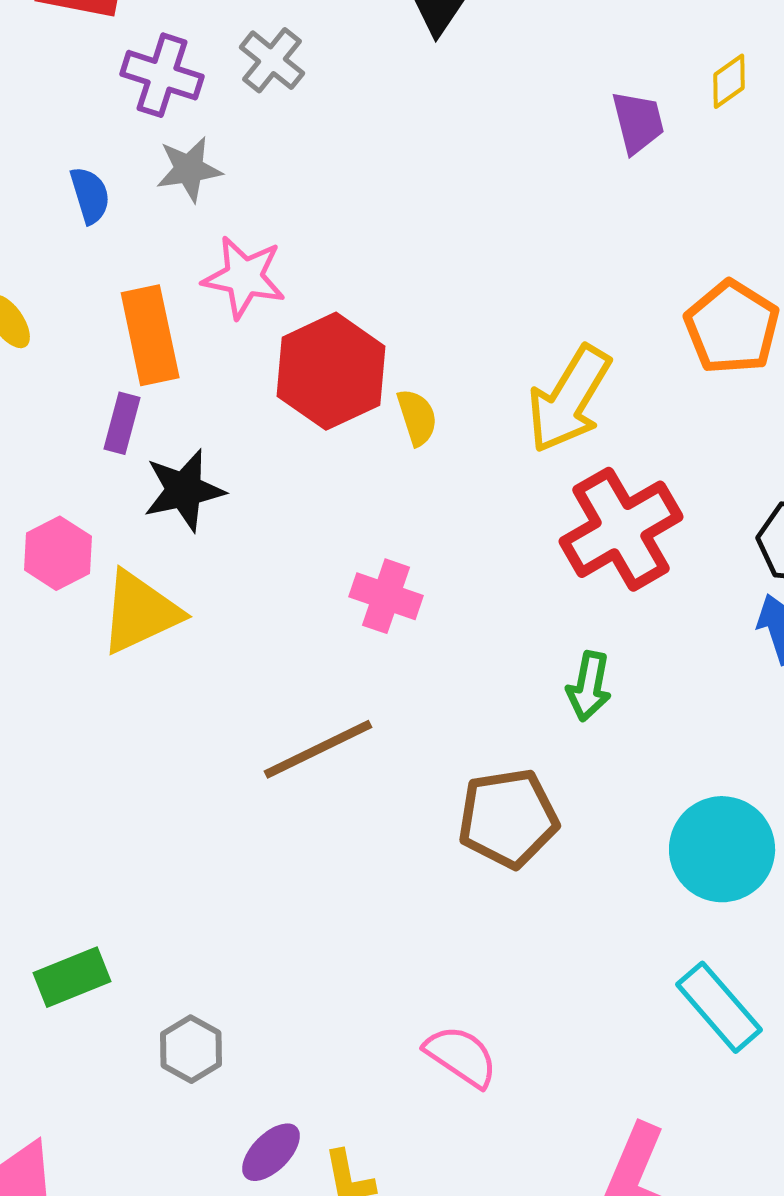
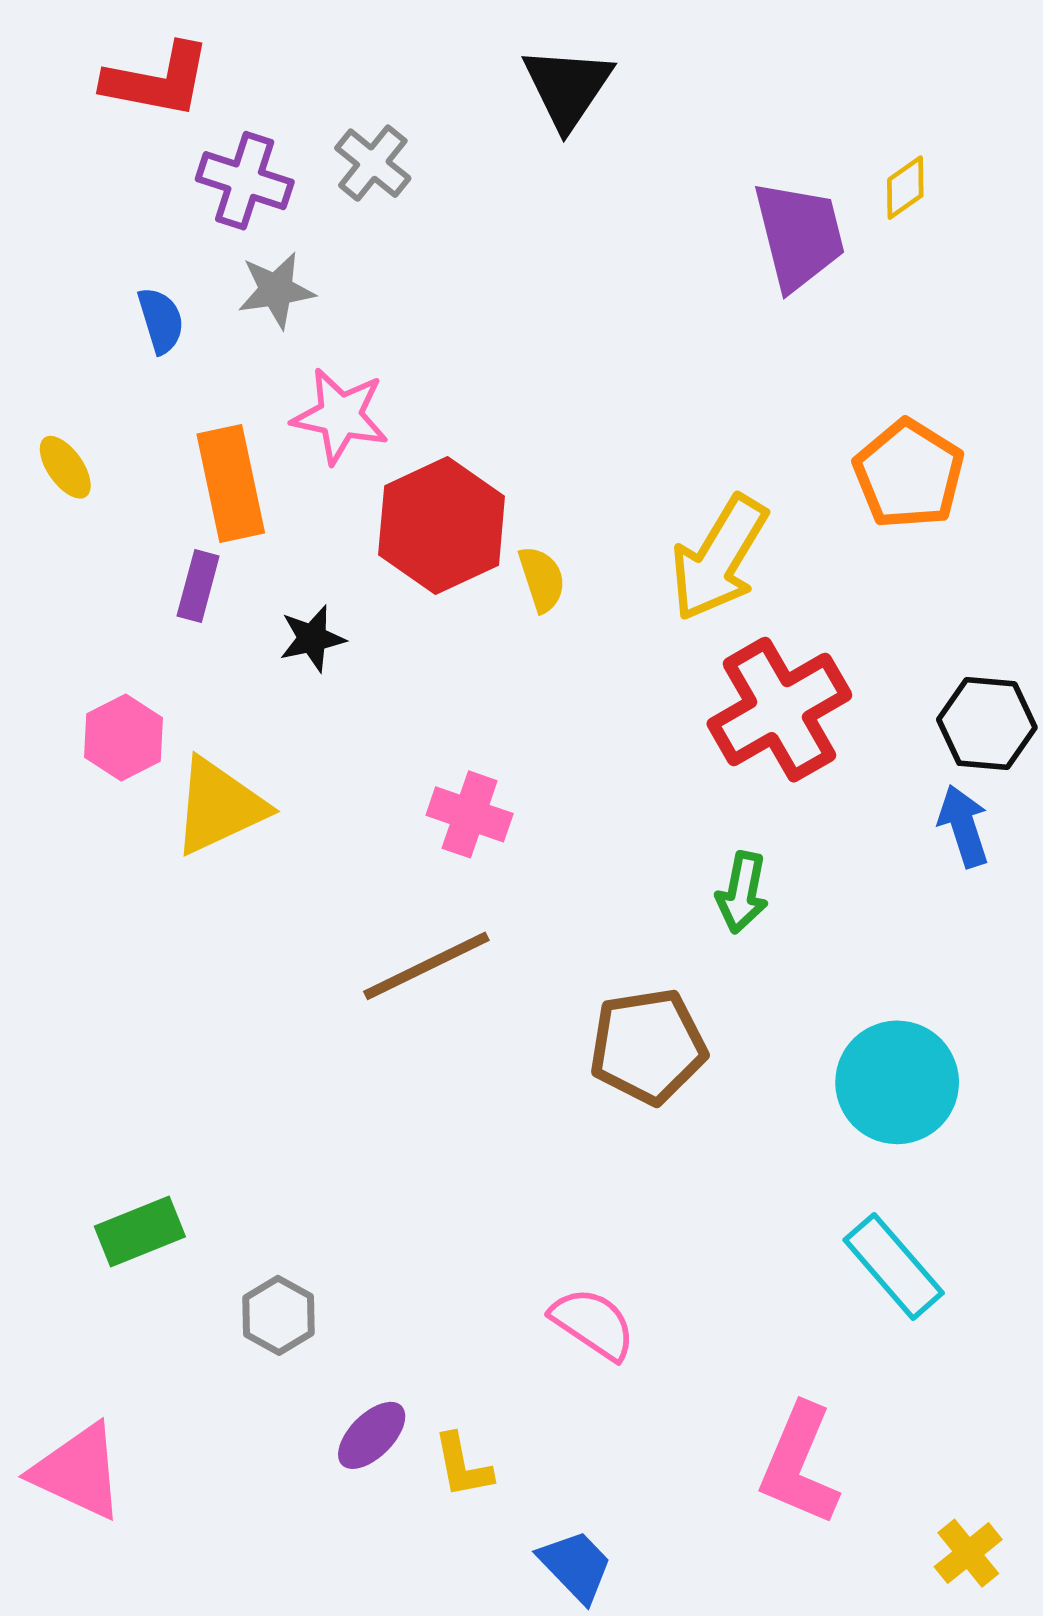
purple trapezoid: (638, 122) -> (799, 235), size x1.5
black star: (184, 490) -> (312, 638), moved, size x0.7
pink cross: (386, 596) -> (470, 814), moved

